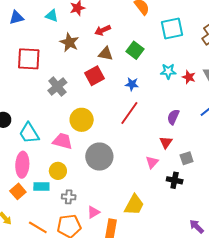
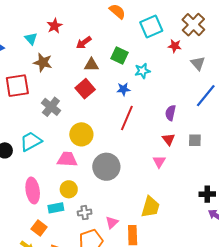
cyan triangle: (52, 16) -> (31, 39), turned 40
brown star: (69, 42) -> (43, 62), moved
cyan star: (168, 71) -> (142, 71), moved
red star: (189, 77) -> (175, 46), moved
cyan trapezoid: (29, 133) -> (31, 141), moved, turned 105
gray square: (187, 158) -> (195, 140), moved, turned 32
black cross: (175, 180) -> (207, 194), moved
orange square: (18, 191) -> (39, 228), moved

